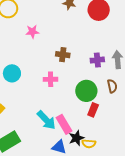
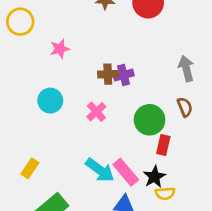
purple cross: (97, 60) -> (124, 75), moved
cyan circle: (12, 73) -> (50, 101), moved
pink cross: (51, 79) -> (96, 112), turned -32
black star: (76, 138) -> (154, 177), moved

